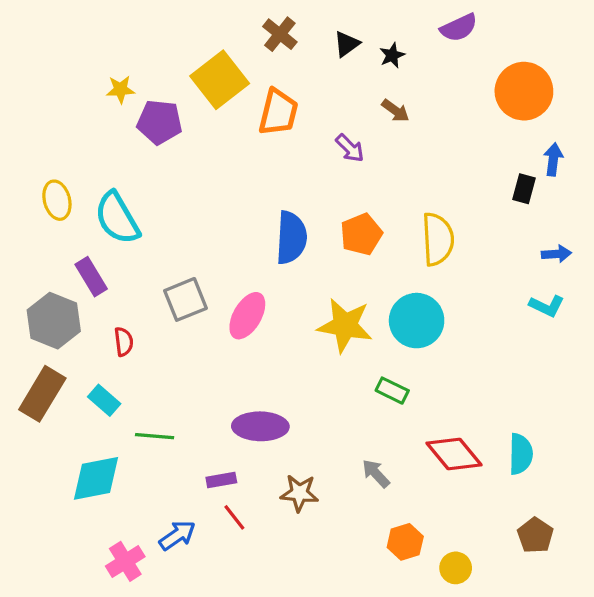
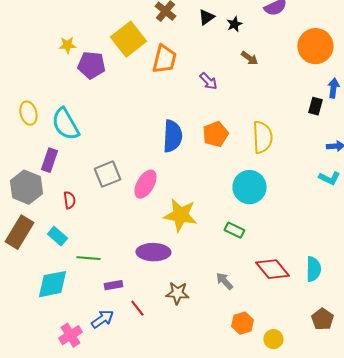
brown arrow: (395, 111) -> (249, 58), moved
purple rectangle: (91, 277) -> (49, 160), turned 50
yellow star: (345, 325) -> (180, 215), moved
purple rectangle: (221, 480) -> (113, 285), moved

